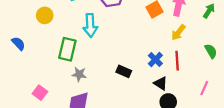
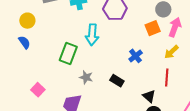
yellow circle: (45, 15) -> (27, 21), moved
blue cross: (155, 59) -> (136, 56), moved
gray star: (79, 74) -> (86, 77), moved

